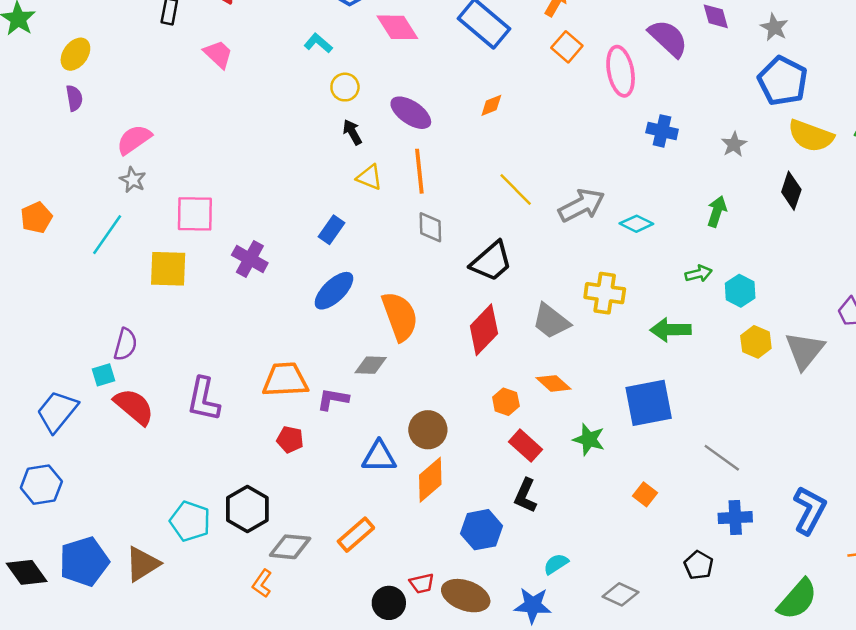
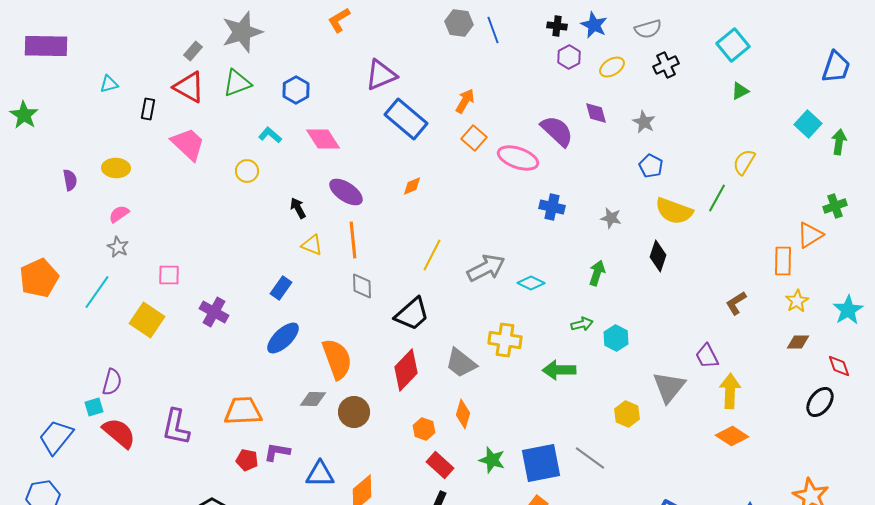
pink diamond: (397, 27) -> (323, 139), moved
yellow ellipse: (75, 54) -> (116, 168), moved, turned 56
pink trapezoid: (218, 54) -> (188, 144), size x1.4
pink ellipse: (621, 71) -> (518, 158), turned -60
blue pentagon: (783, 81) -> (651, 166), size x0.6
yellow circle: (345, 87) -> (247, 171), moved
pink semicircle: (134, 140) -> (119, 214), size x0.7
gray star: (734, 144) -> (611, 218), turned -30
yellow line: (516, 190) -> (432, 255), turned 72
pink square: (195, 214) -> (169, 275), size x0.7
orange pentagon: (36, 218) -> (39, 278), size x1.5
yellow square: (168, 269) -> (147, 320), turned 32
yellow hexagon: (756, 342) -> (627, 414), moved
orange diamond: (553, 383) -> (463, 414), turned 64
purple L-shape: (333, 399) -> (277, 452), moved
blue square: (649, 403) -> (541, 463), moved
brown circle: (428, 430) -> (354, 412), moved
gray line: (722, 458) -> (590, 458), moved

